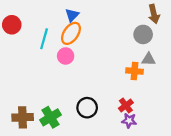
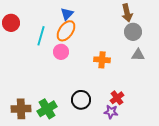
brown arrow: (154, 14) -> (127, 13), moved
orange cross: (134, 71) -> (102, 60), moved
purple star: (129, 121) -> (111, 112), moved

